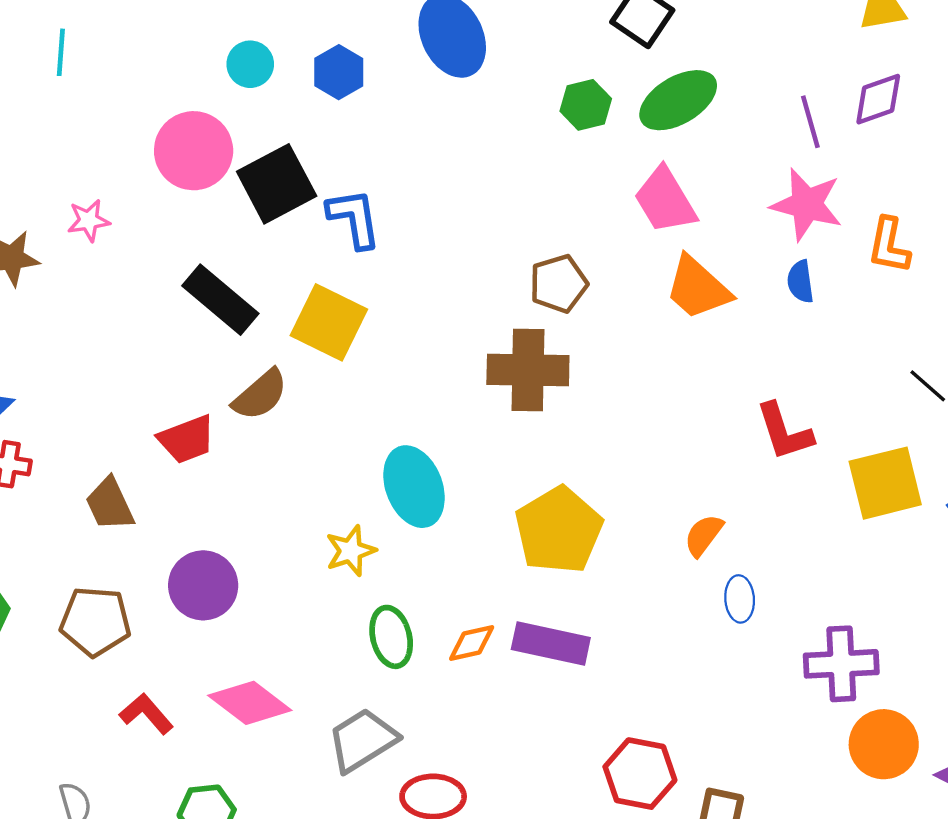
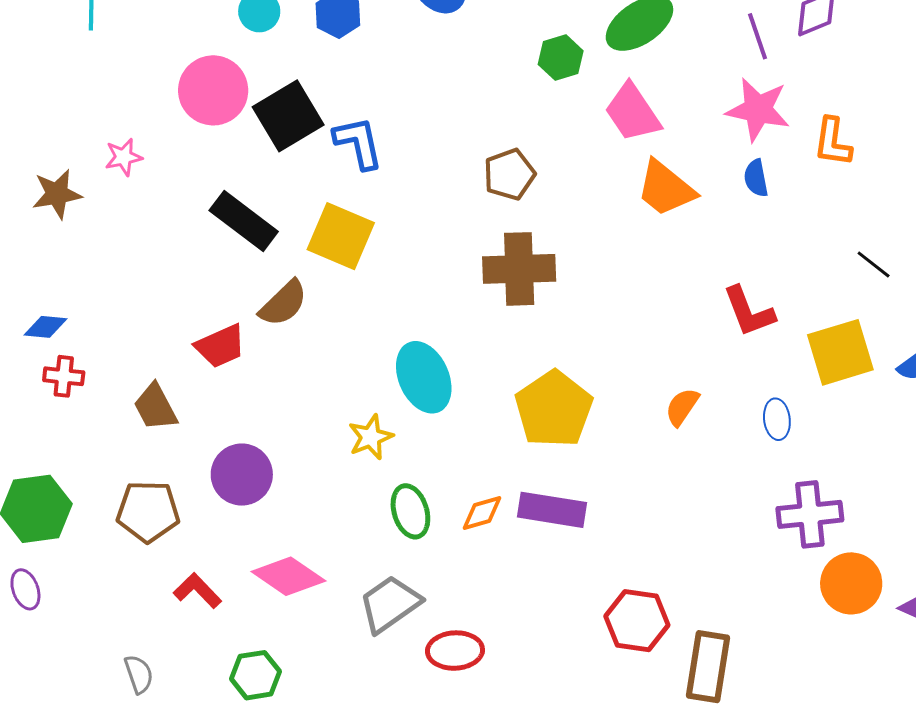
green hexagon: (586, 105) -> (561, 58), moved
brown pentagon: (559, 284) -> (509, 174), moved
blue ellipse: (740, 599) -> (777, 419), moved

